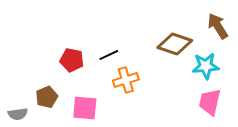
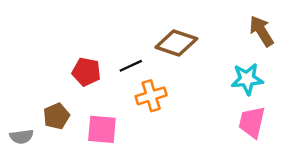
brown diamond: (175, 44) -> (176, 43), moved

